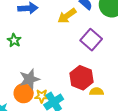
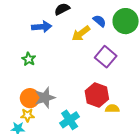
orange circle: (24, 93) -> (30, 98), moved
yellow star: (42, 96) -> (27, 115), moved

